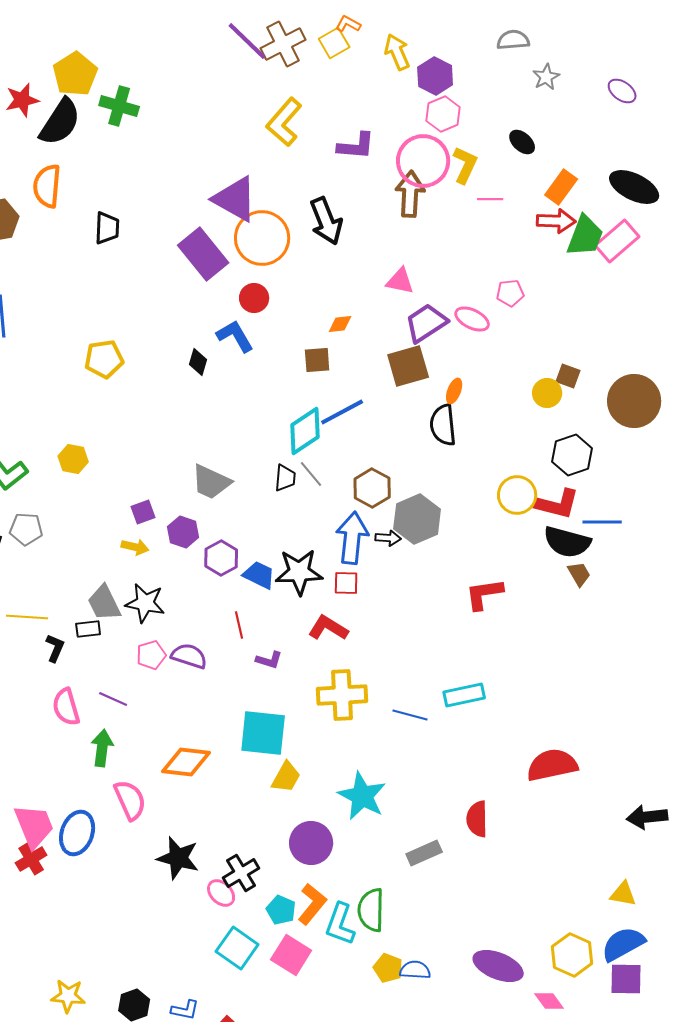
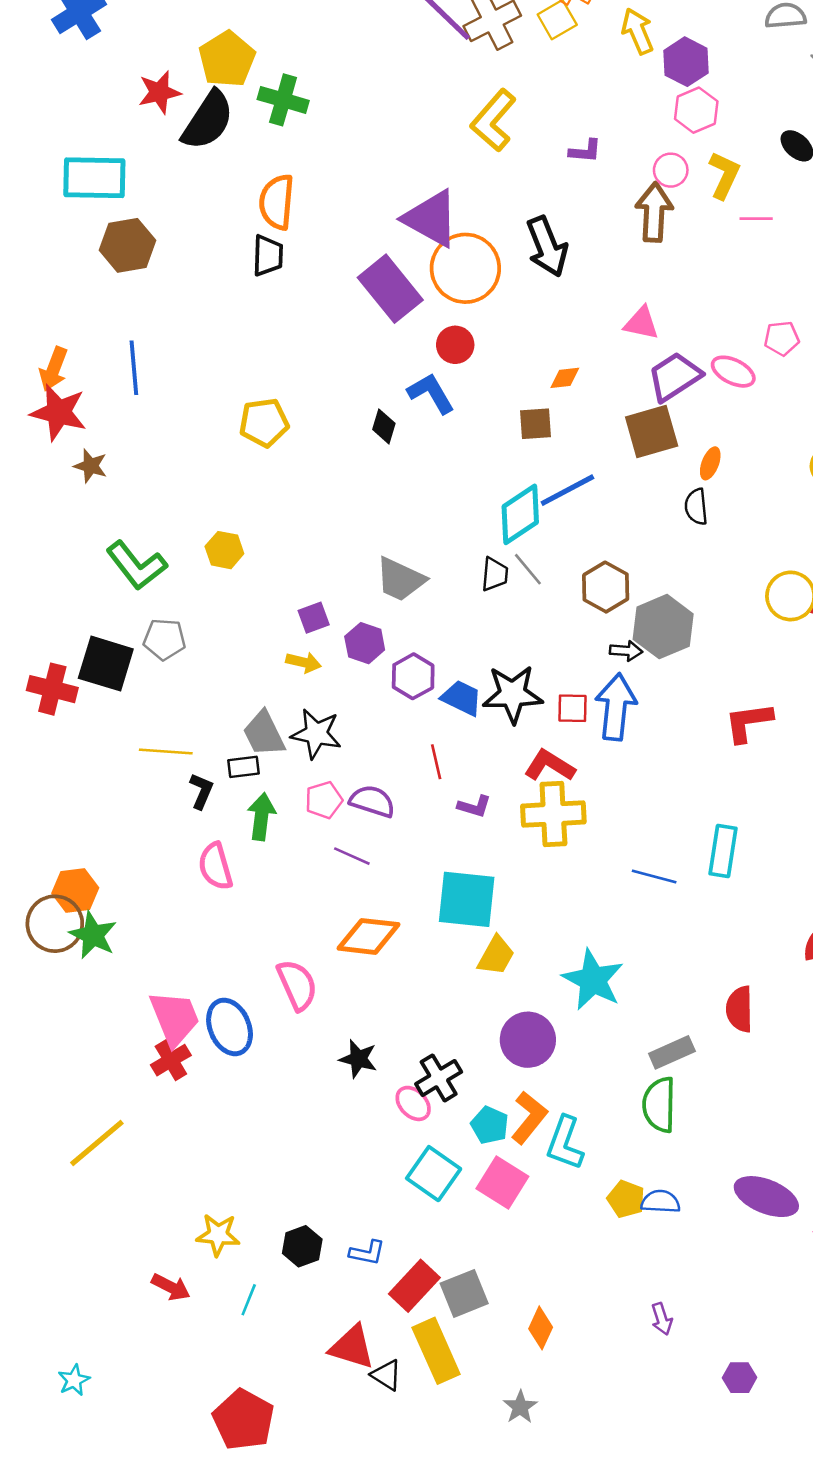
purple L-shape: (356, 146) -> (585, 151), size x0.7
pink circle: (423, 161) -> (671, 170), size x0.5
orange semicircle: (47, 186) -> (277, 202), moved
black semicircle: (443, 425) -> (696, 507), size x0.7
blue arrow: (352, 538) -> (616, 707), moved
yellow cross: (342, 695) -> (553, 814), moved
cyan rectangle: (464, 695) -> (723, 851), turned -69
purple line: (113, 699) -> (352, 856), moved
green arrow: (102, 748) -> (261, 817), moved
blue ellipse: (77, 833) -> (230, 1027), turned -42
black star: (178, 858) -> (358, 1059), size x0.7
green semicircle: (371, 910) -> (659, 1105), moved

